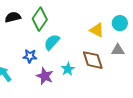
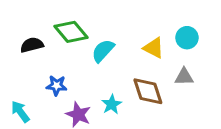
black semicircle: (13, 17) -> (32, 45), moved
green diamond: (40, 19) -> (71, 32), turned -75
cyan semicircle: (52, 42) -> (103, 51), moved

